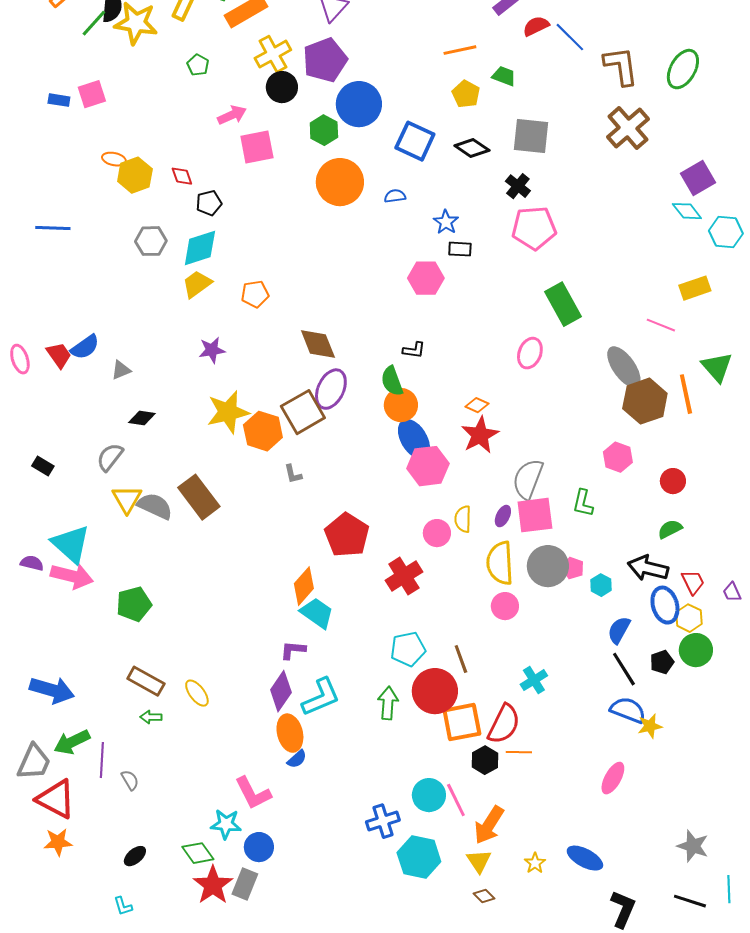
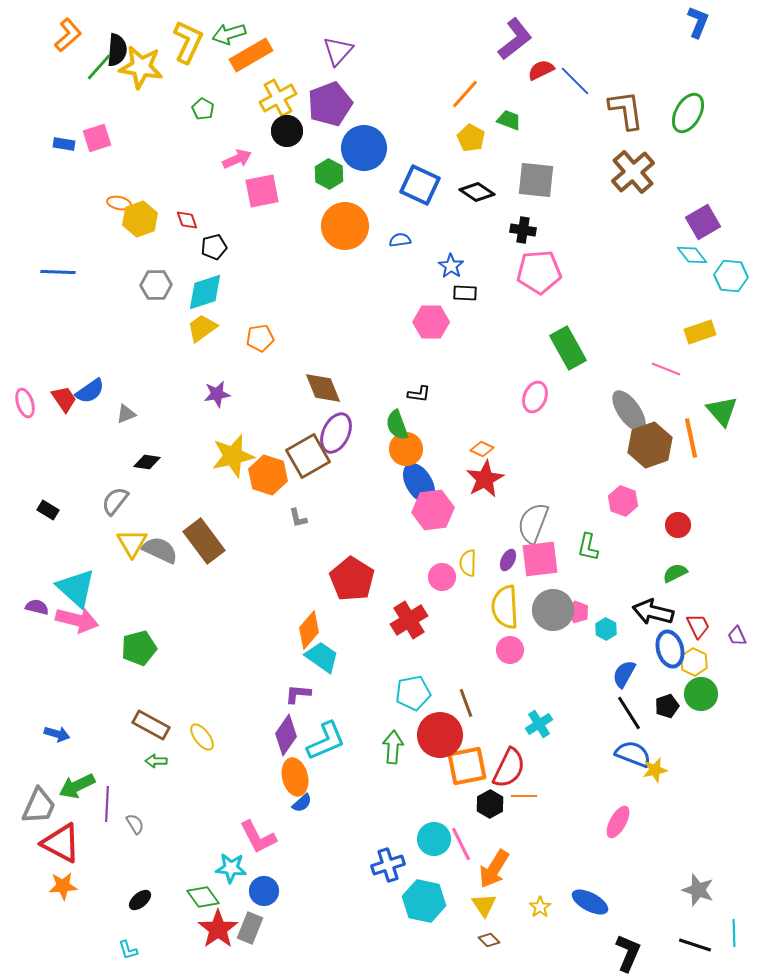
orange line: (460, 50) -> (465, 94), turned -36
black cross: (518, 186) -> (523, 230), turned -30
blue arrow: (52, 690) -> (57, 734), size x0.6

